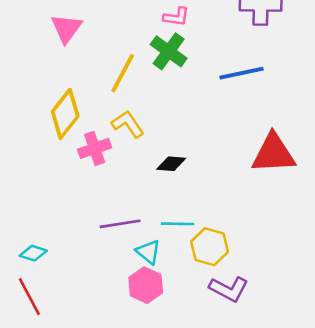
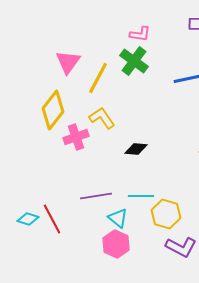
pink triangle: (66, 28) -> (68, 62), moved
red line: (29, 297) -> (52, 219), moved

